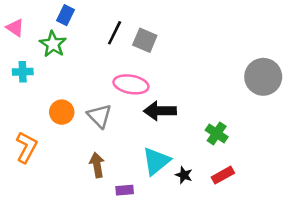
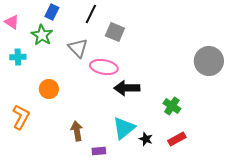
black line: (115, 33) -> (91, 14), moved
gray triangle: (99, 116) -> (78, 48), moved

